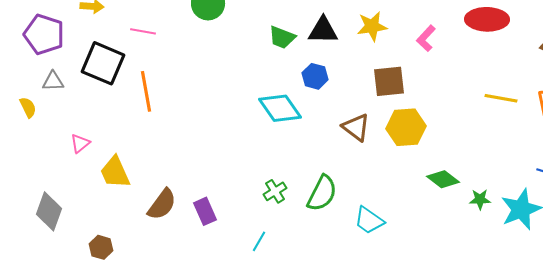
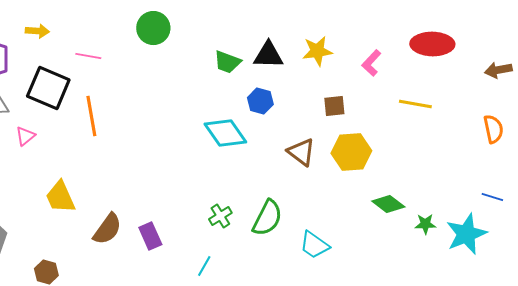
brown square: (389, 81) -> (334, 106), size x0.7
yellow line: (501, 98) -> (415, 104), moved
pink triangle: (80, 143) -> (25, 136), moved

